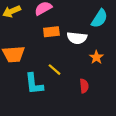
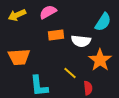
orange star: (96, 57) -> (100, 60), size x1.6
yellow line: (54, 70) -> (70, 73), moved

